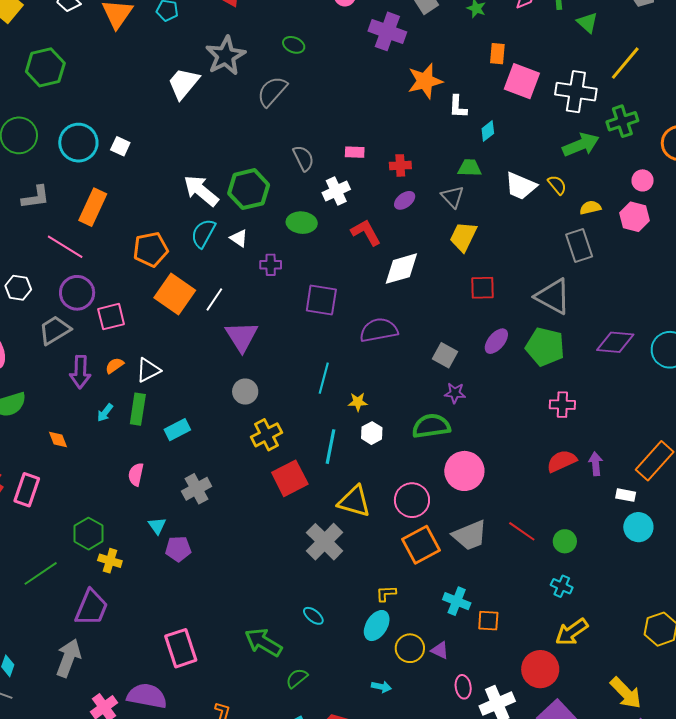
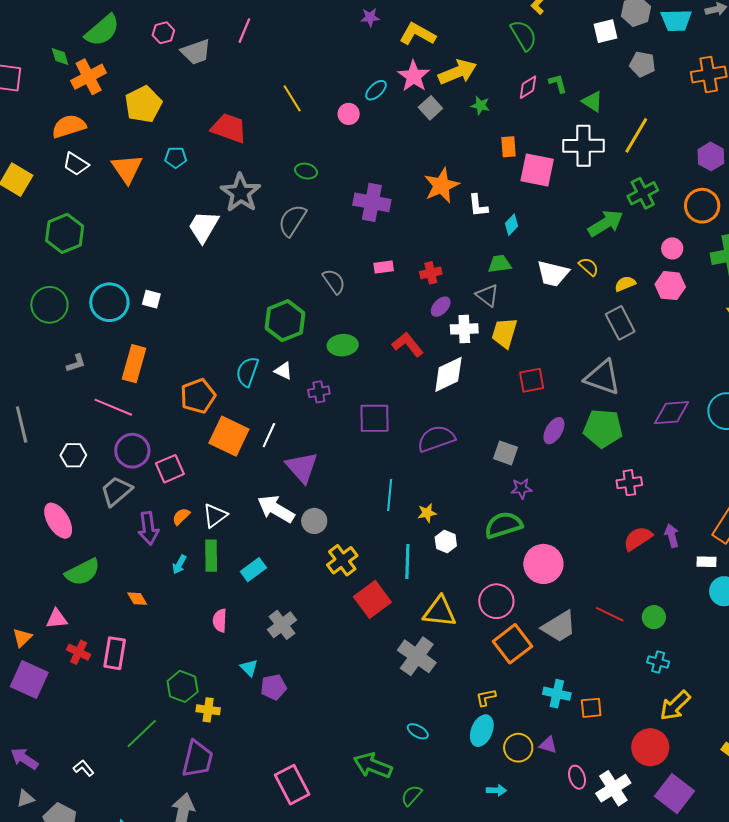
purple cross: (387, 31) -> (372, 202), moved
white cross: (576, 92) -> (584, 146), moved
white arrow: (201, 191) -> (276, 509), moved
white cross: (336, 191) -> (464, 329), moved, turned 32
gray L-shape: (36, 197) -> (76, 363), size x0.7

